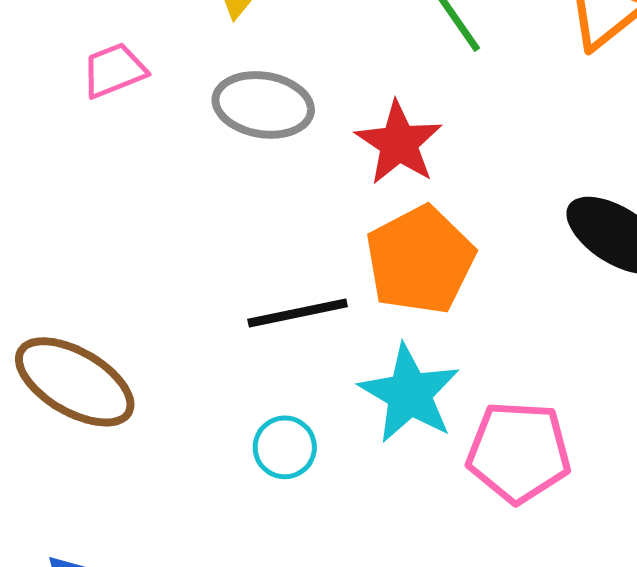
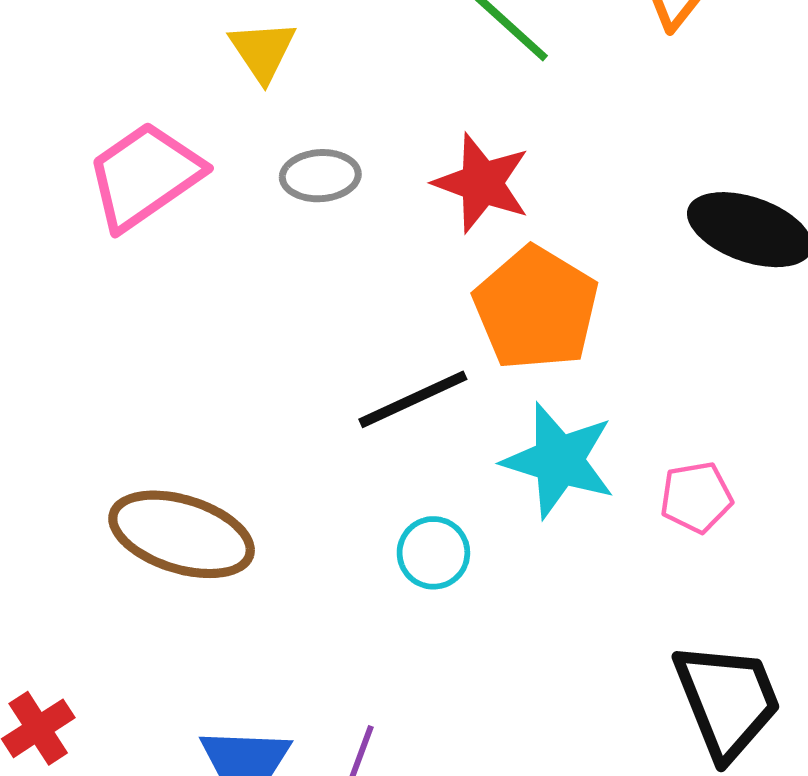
pink trapezoid: (114, 70) -> (145, 176), size x1.6
gray ellipse: (263, 105) -> (320, 176), size x0.7
pink pentagon: (519, 452) -> (696, 497), size x0.6

